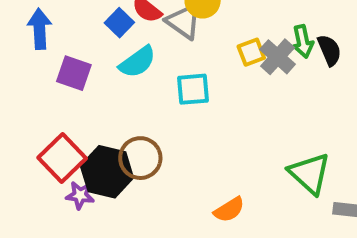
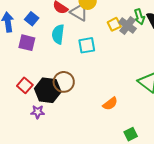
blue square: (119, 23) -> (32, 19), moved
cyan semicircle: (137, 62) -> (58, 34), turned 138
red square: (62, 158) -> (25, 85), size x0.7
purple star: (80, 195) -> (38, 112), moved

